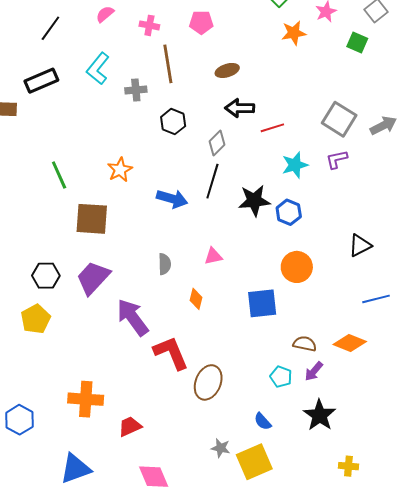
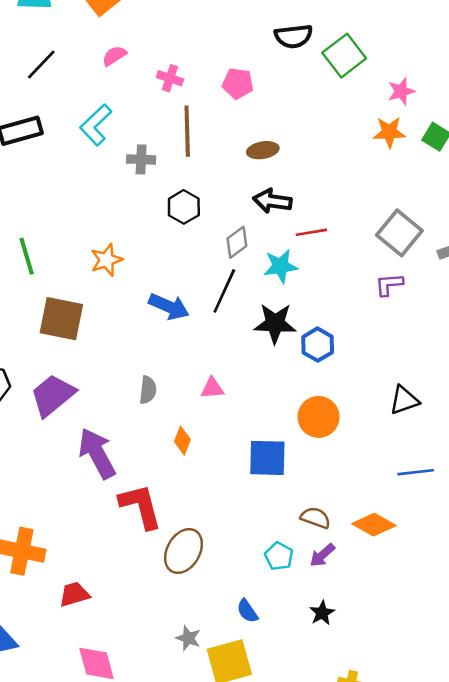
orange star: (294, 33) -> (389, 132), moved
cyan star: (295, 165) -> (281, 266), moved
black star: (319, 415) -> (322, 613), size x0.6

